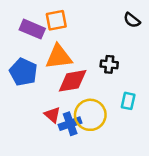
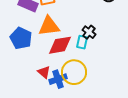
black cross: (109, 64) -> (89, 32), turned 32
cyan rectangle: (128, 101) -> (82, 42), moved

